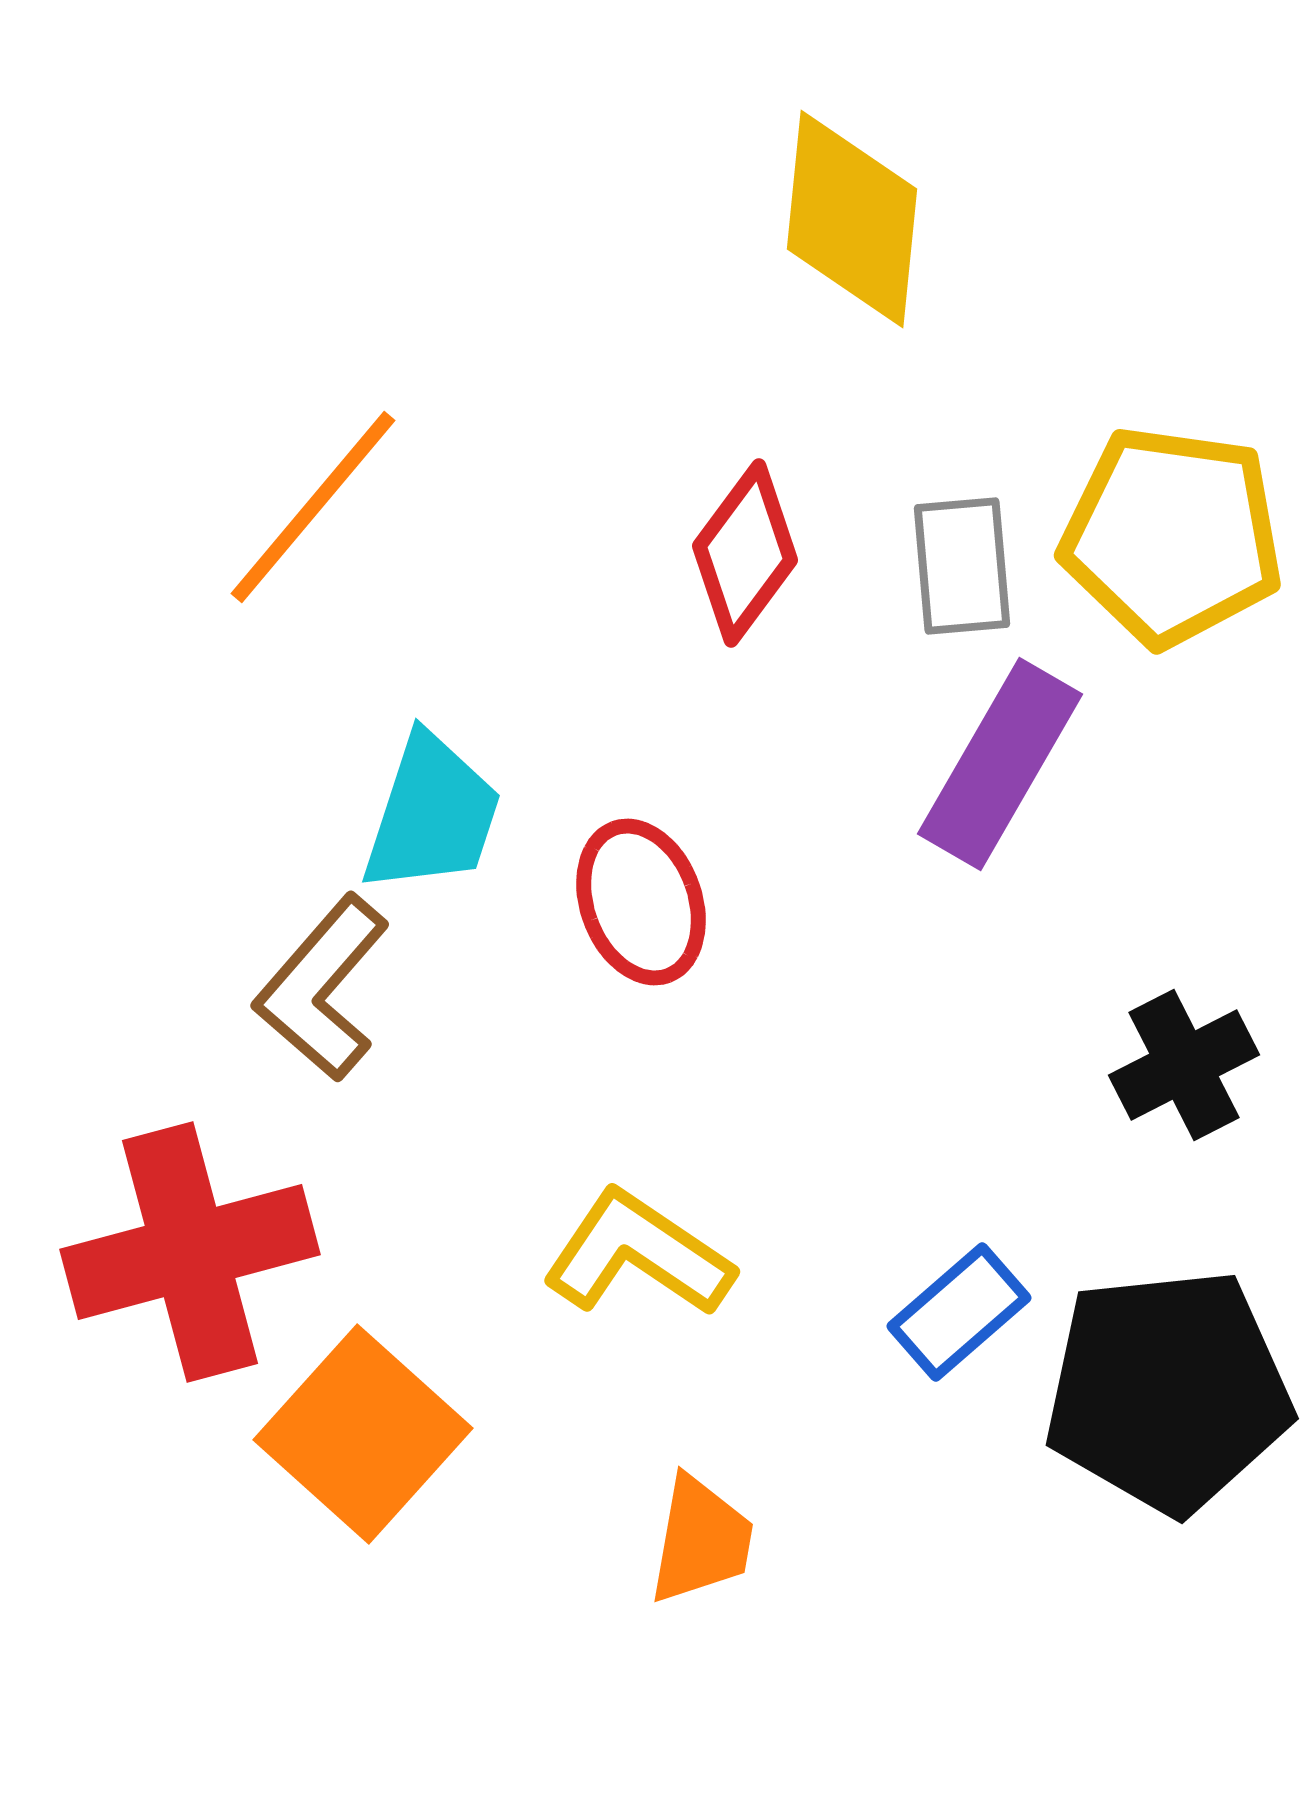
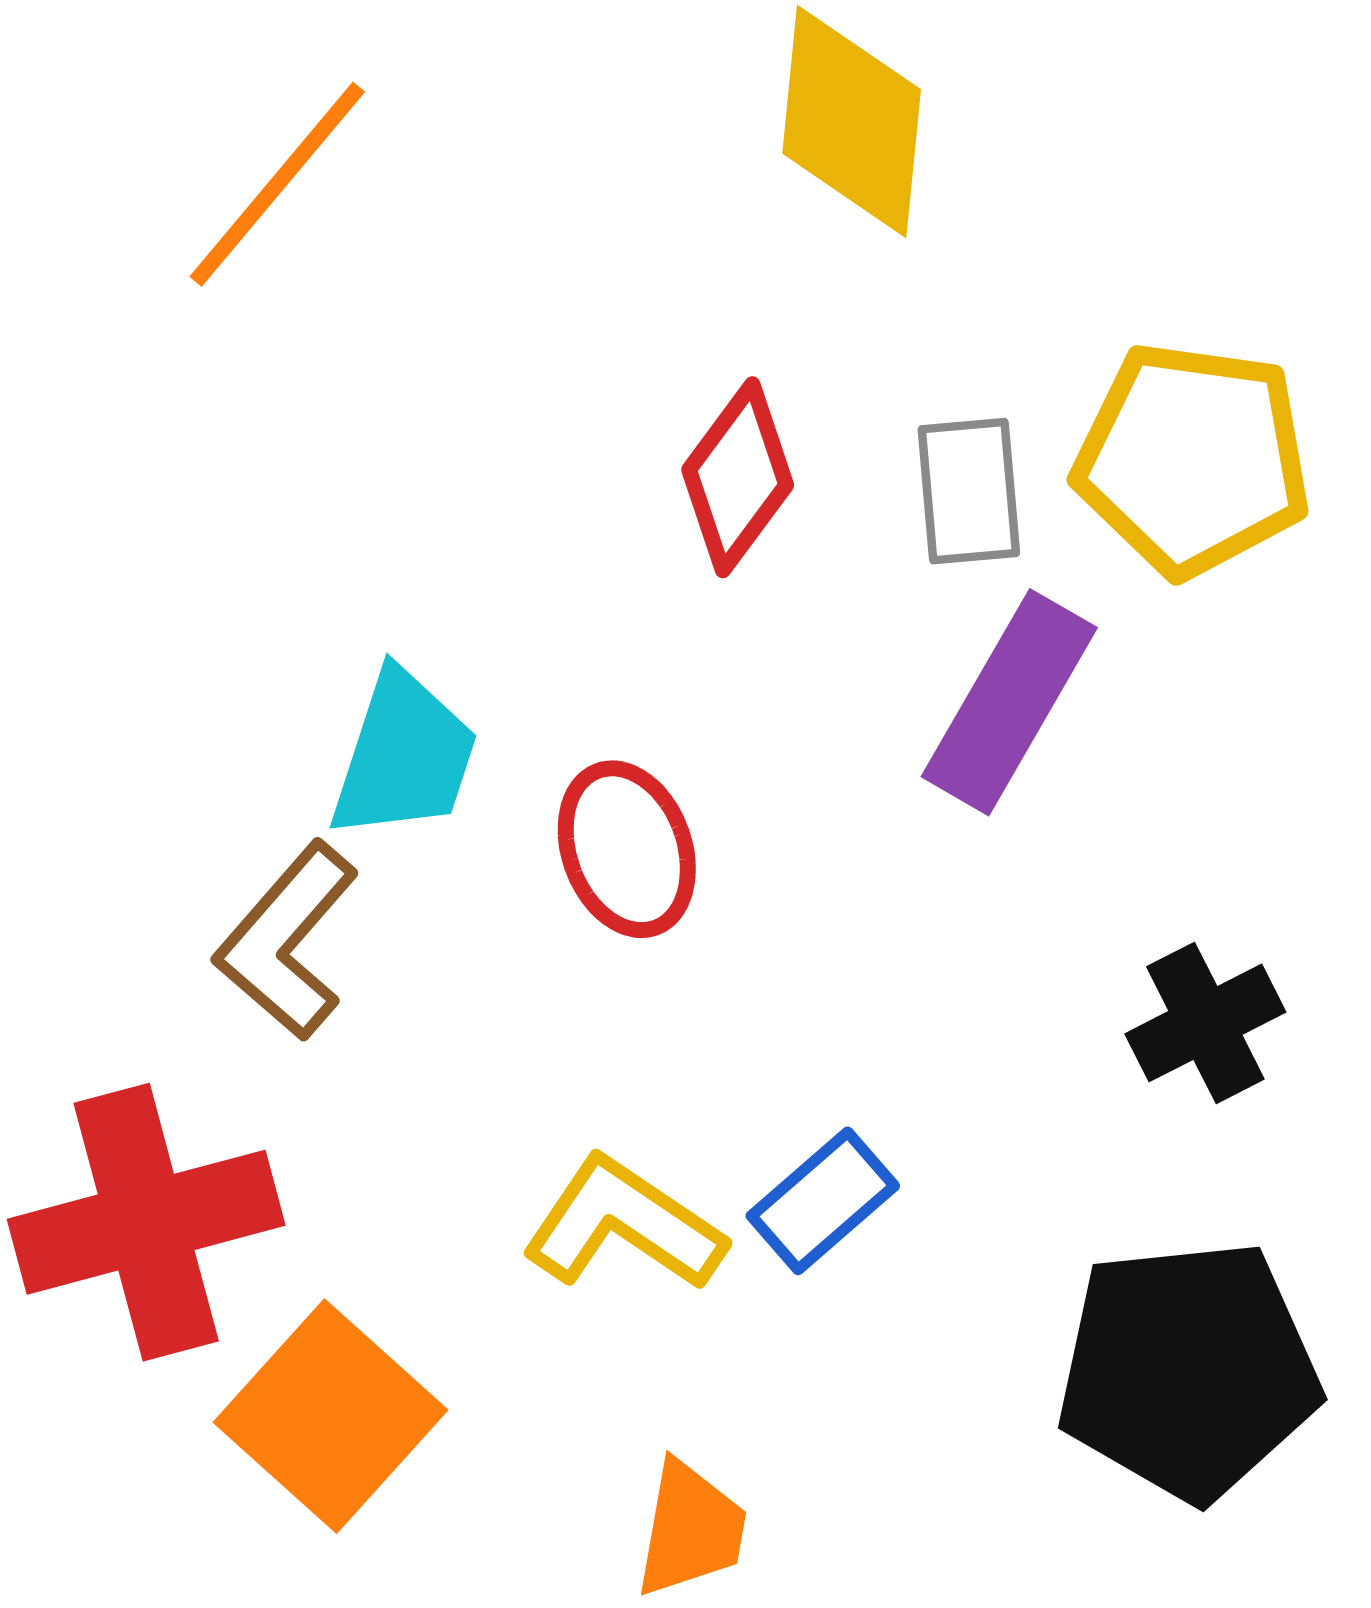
orange line: (313, 507) -> (277, 184), moved
blue rectangle: (959, 1312) -> (823, 1201), moved

